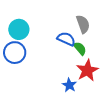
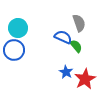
red star: (87, 70) -> (85, 79), moved
blue star: (69, 85) -> (66, 72), moved

